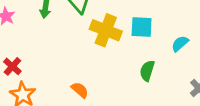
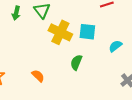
green semicircle: (147, 71) -> (76, 62), moved

